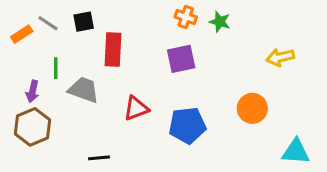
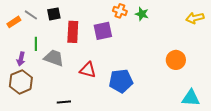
yellow arrow: (280, 57) -> (195, 18), moved
purple square: (181, 59) -> (103, 31), moved
red triangle: (136, 108) -> (88, 70), turned 36
orange circle: (252, 108) -> (176, 60), moved

